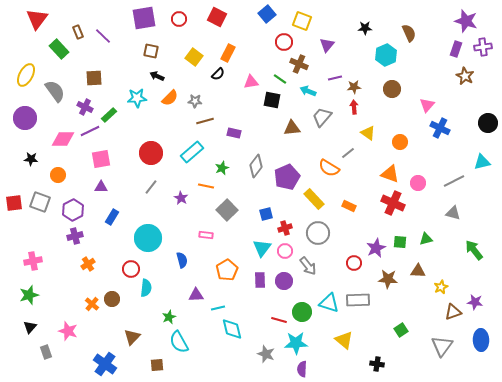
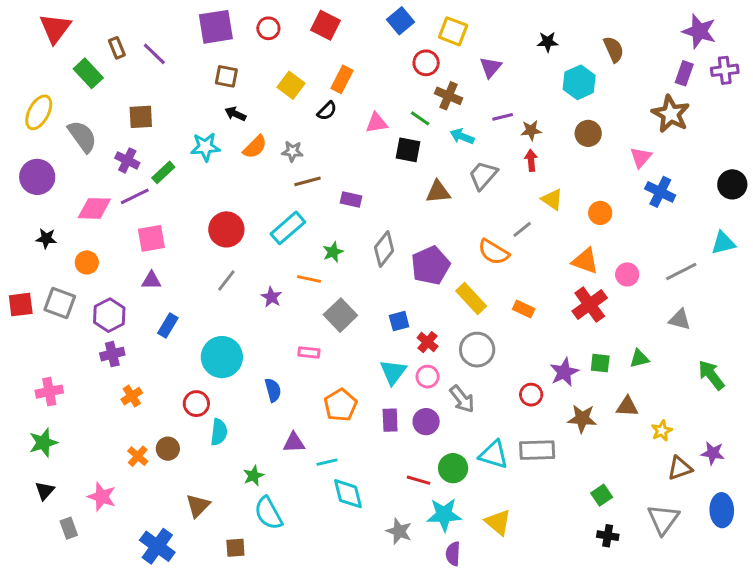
brown star: (465, 76) -> (671, 114), moved, size x1.4
red cross: (393, 203) -> (590, 305), turned 30
red cross: (285, 228) -> (428, 342), turned -32
yellow triangle: (344, 340) -> (498, 522), moved
black cross: (377, 364) -> (608, 536), moved

